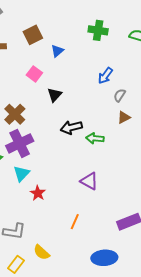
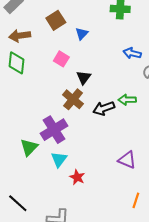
blue arrow: (105, 76) -> (132, 53), turned 72
brown cross: (15, 114) -> (73, 99), moved
green arrow: (95, 138) -> (127, 100), moved
orange line: (75, 222) -> (136, 200), moved

